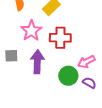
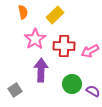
gray square: (11, 56) -> (15, 90), moved, turned -32
pink arrow: (86, 62) -> (90, 51), moved

